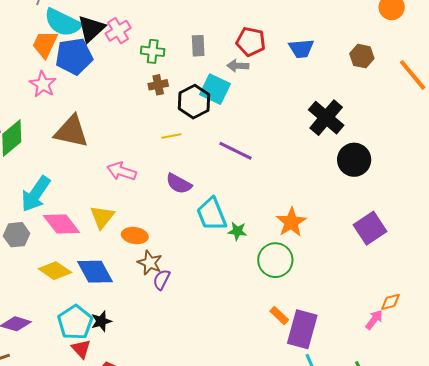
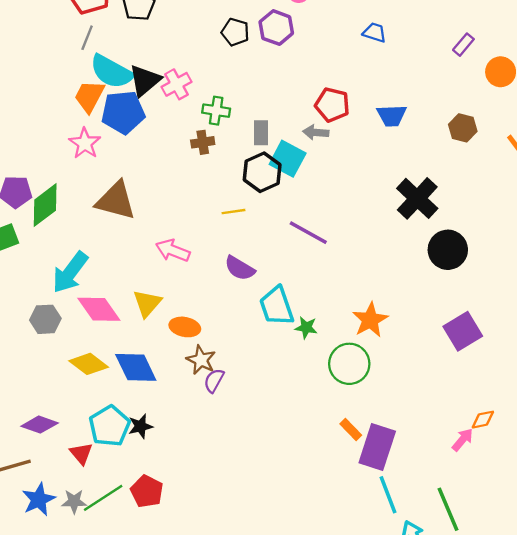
gray rectangle: (198, 46) -> (261, 133), moved
brown cross: (158, 85) -> (203, 142), moved
red triangle: (81, 349) -> (81, 453), moved

